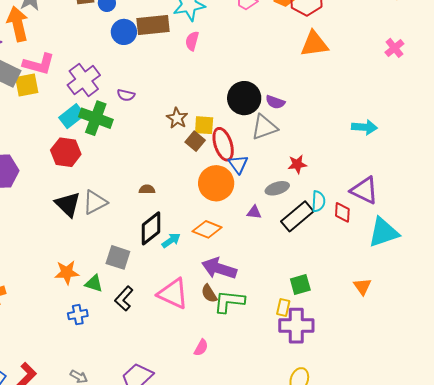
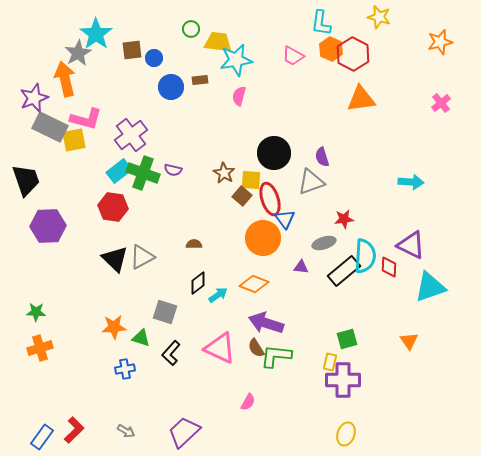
brown rectangle: (153, 25) -> (200, 80), size x0.5
purple semicircle: (126, 95) -> (173, 170), moved
black circle: (244, 98) -> (274, 153), moved
purple semicircle: (275, 102) -> (322, 157), turned 54
cyan semicircle: (318, 201) -> (365, 256), size x1.6
black diamond: (151, 228) -> (198, 283), size x0.7

